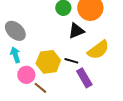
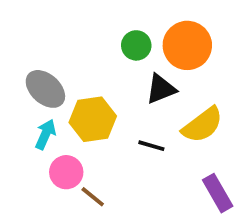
cyan arrow: (15, 55) -> (45, 134), turned 42
yellow hexagon: (48, 62) -> (93, 119), moved
purple rectangle: (84, 78) -> (218, 193), moved

